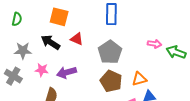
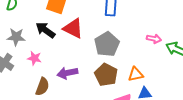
red triangle: (77, 39) -> (73, 28), size x1.5
purple arrow: (67, 72) -> (67, 73), moved

